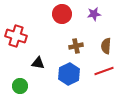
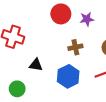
purple star: (94, 14) -> (87, 19), moved

